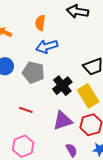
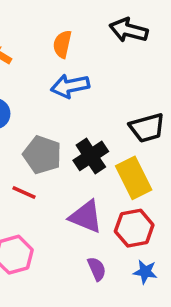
gray pentagon: (33, 72) -> (42, 155), moved
purple triangle: (63, 121) -> (86, 217), turned 35

